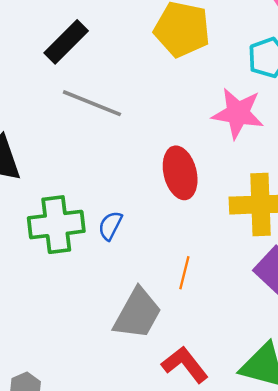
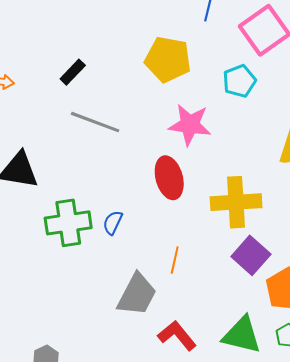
black rectangle: (66, 42) -> (73, 72), size x0.7
pink star: (238, 113) -> (190, 125), moved

